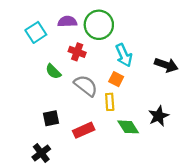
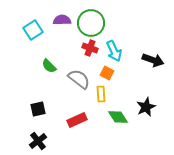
red cross: (77, 52) -> (90, 48), moved
black square: (51, 118) -> (38, 109), moved

